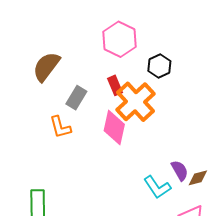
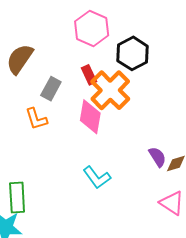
black hexagon: (159, 66) -> (133, 53), size x1.4
cyan L-shape: (157, 187) -> (97, 177), moved

